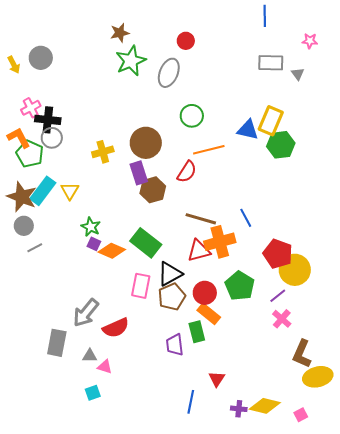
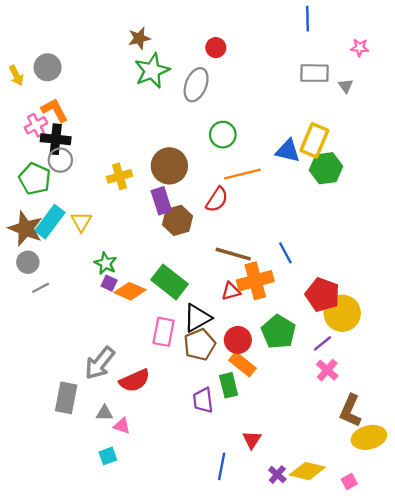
orange L-shape: (19, 138) -> (55, 110), moved
red triangle: (199, 251) -> (231, 291), size x0.7
purple cross: (239, 409) -> (277, 475), turned 35

